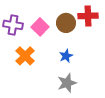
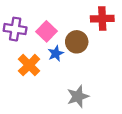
brown circle: (66, 23) -> (77, 42), moved
blue star: (66, 56) -> (56, 53), moved

